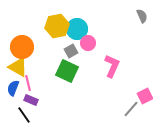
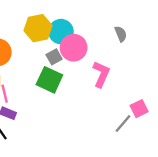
gray semicircle: (142, 16) -> (121, 34), moved
pink circle: (88, 43) -> (74, 48), size x1.5

